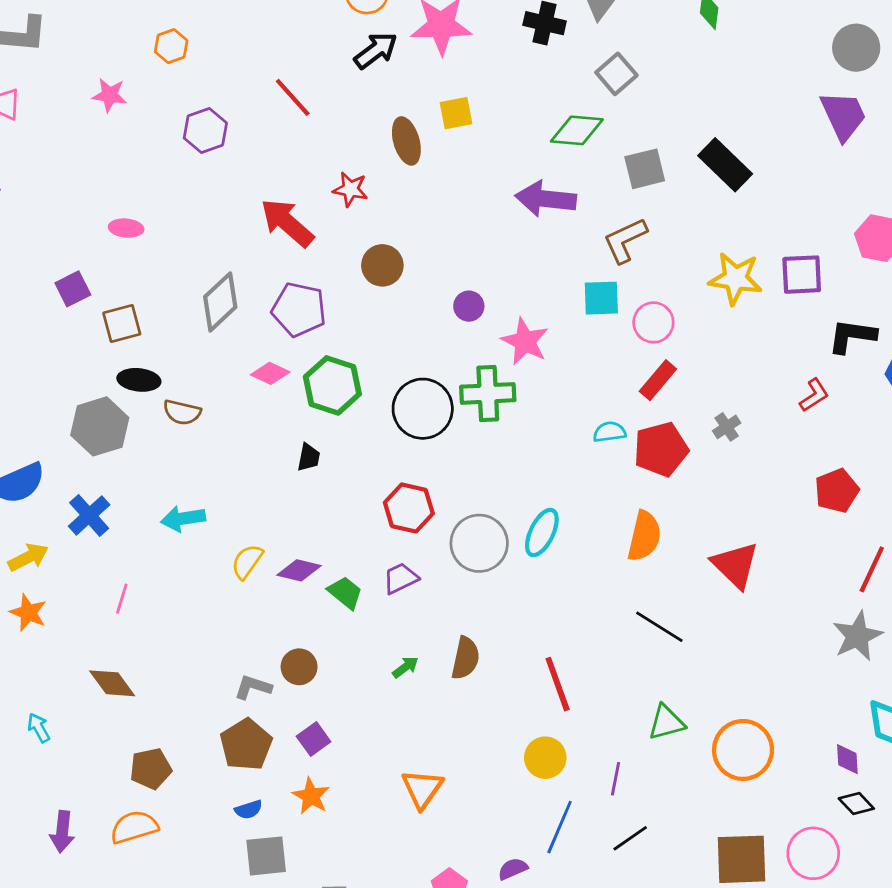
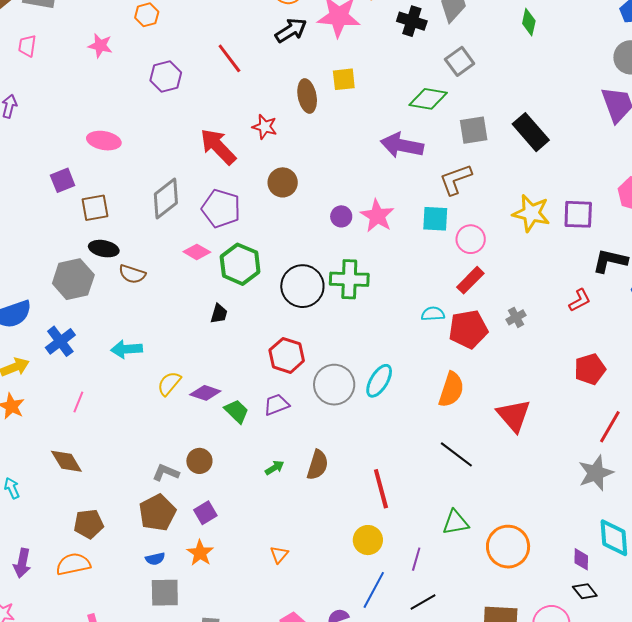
pink ellipse: (126, 228) -> (104, 141), size x1.4
pink star: (525, 341) -> (377, 216), moved
orange triangle: (422, 789) -> (279, 555), size x0.6

